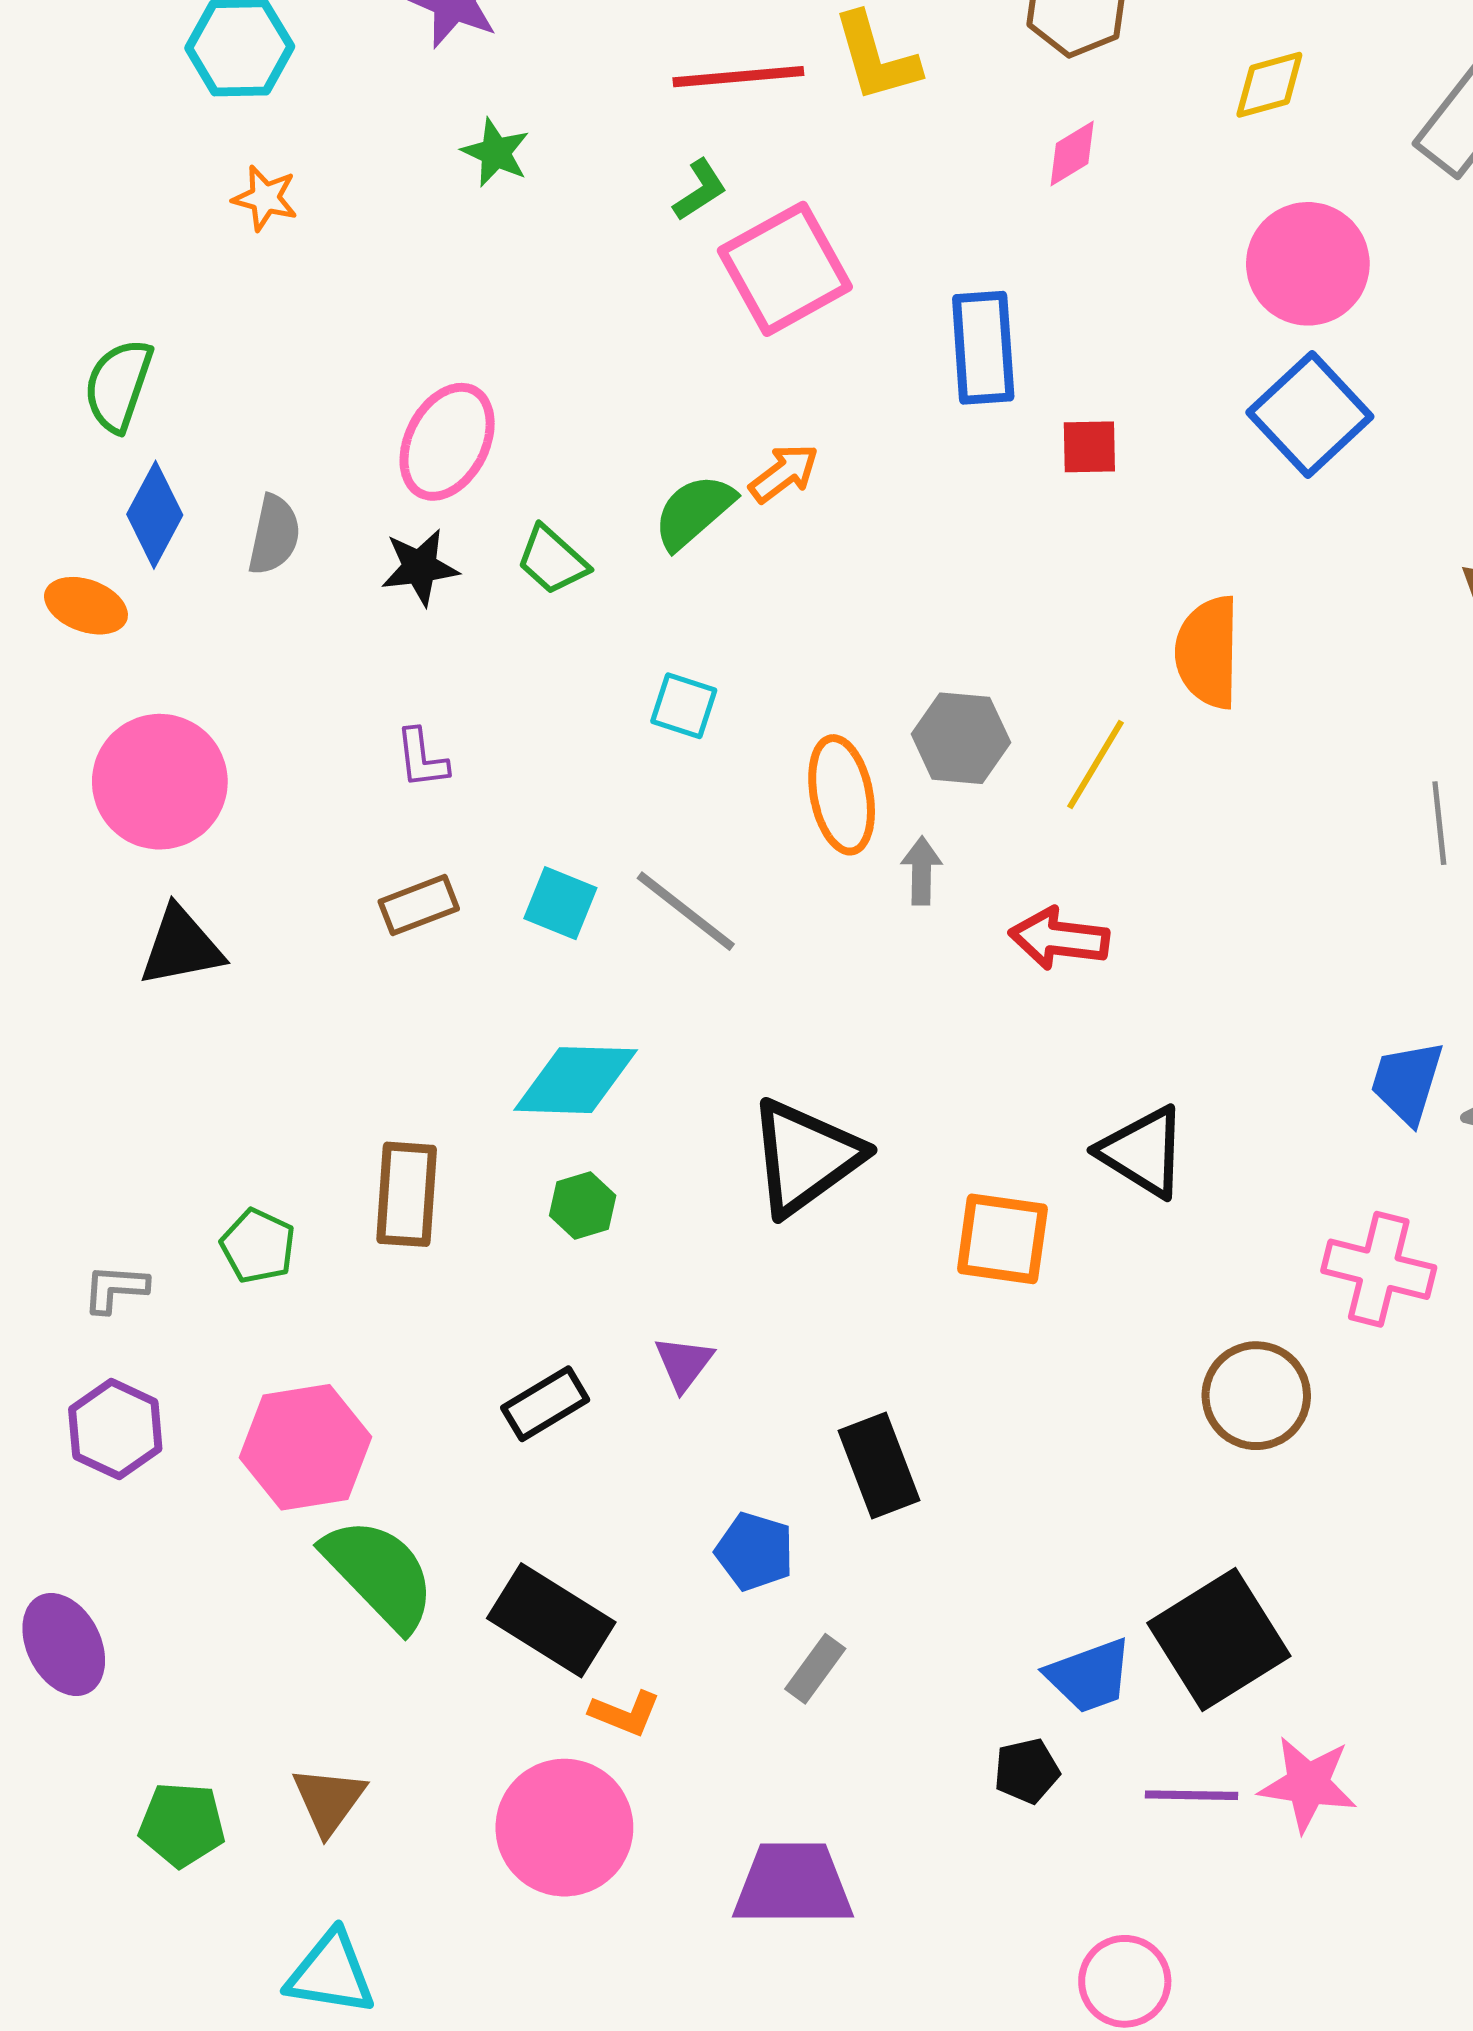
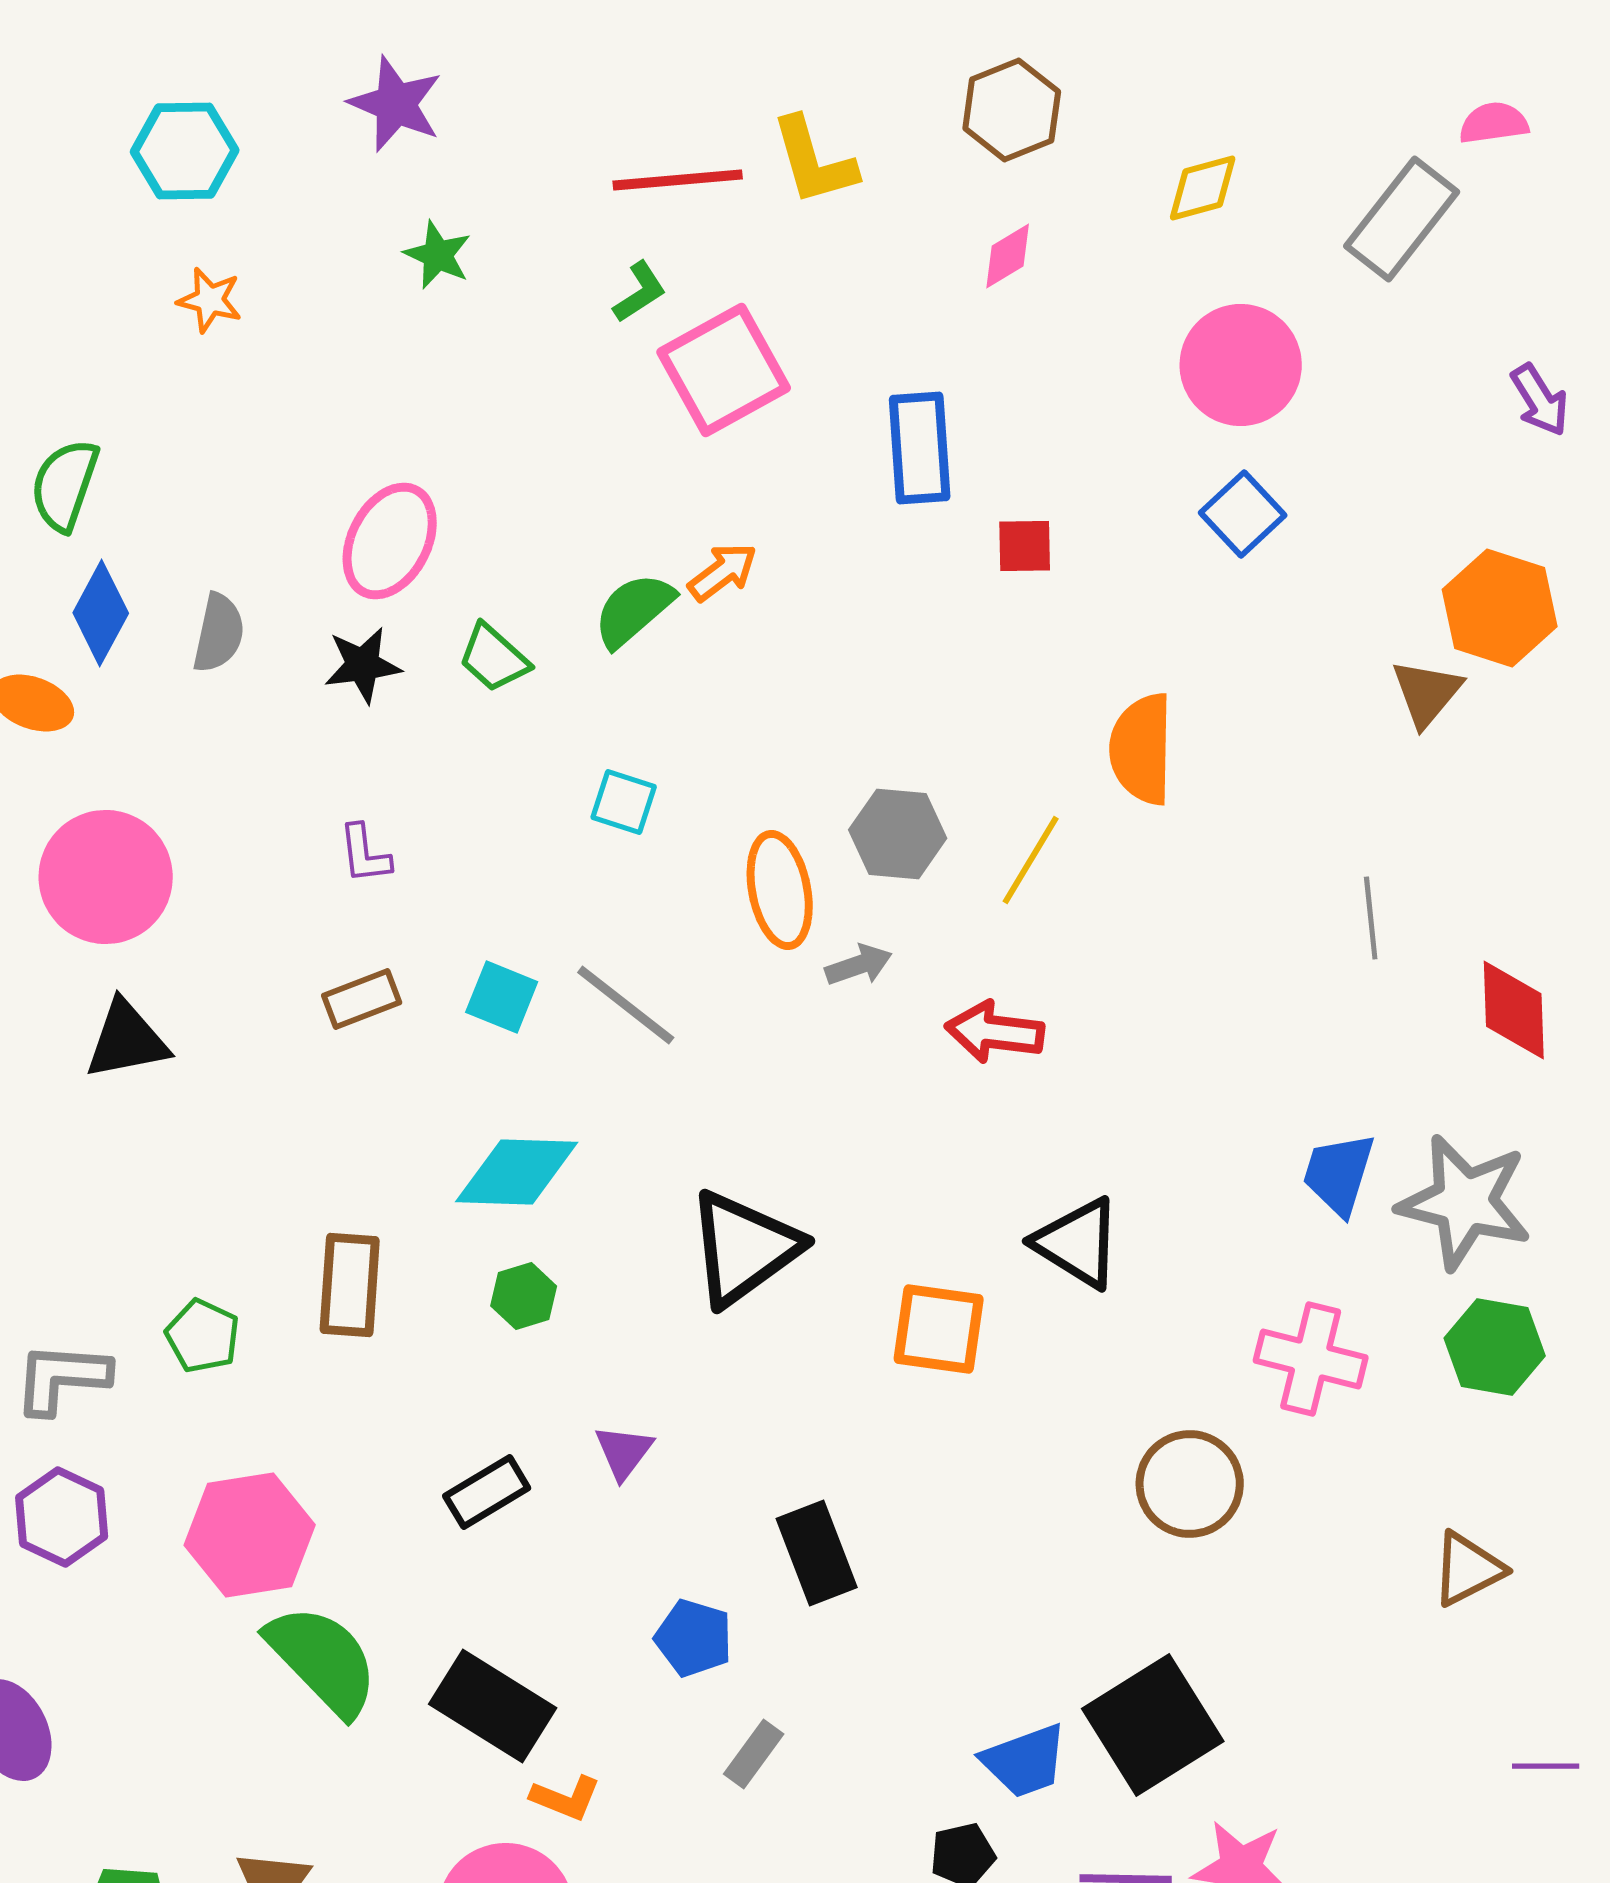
blue square: (1310, 415) -> (1243, 514), size x0.7
gray arrow: (921, 871) -> (859, 965), turned 70
gray L-shape: (115, 1288) -> (62, 1378), size x1.5

